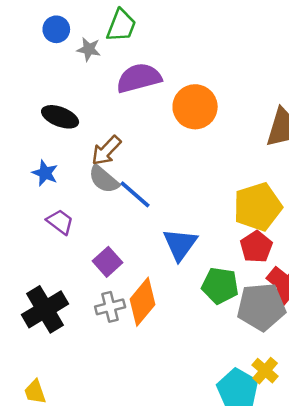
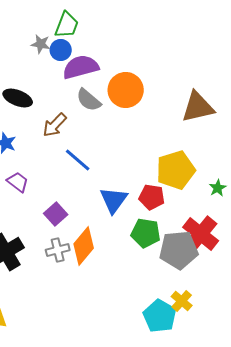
blue circle: (56, 29) -> (61, 50), moved
gray semicircle: (104, 179) -> (89, 100), moved
red pentagon: (256, 247) -> (152, 197), moved, turned -30

